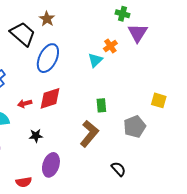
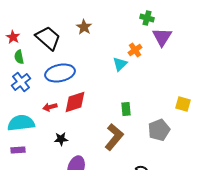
brown star: (47, 19) -> (84, 27), moved
blue ellipse: (48, 58) -> (60, 73), moved, turned 52

